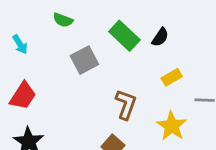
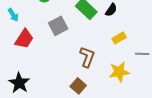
red trapezoid: (23, 96) -> (24, 39), moved
yellow star: (172, 126) -> (119, 72), turned 30

